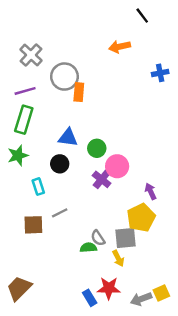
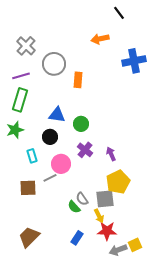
blue cross: (160, 73) -> (134, 61), size x1.6
orange rectangle: (79, 92) -> (78, 80), moved
pink circle: (117, 166) -> (61, 164), moved
purple arrow: (151, 191) -> (111, 154), moved
green semicircle: (88, 248) -> (74, 207), turned -128
brown trapezoid: (19, 288) -> (29, 237), moved
red star: (109, 288) -> (107, 231), moved
blue rectangle: (90, 298) -> (77, 238), moved, turned 64

